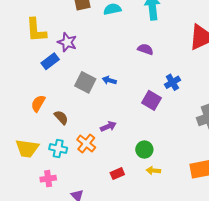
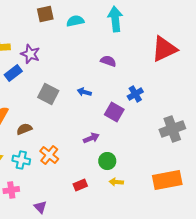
blue arrow: (109, 80) -> (84, 92), moved
brown semicircle: (61, 117) -> (24, 129), turned -70
purple arrow: (108, 126) -> (91, 138), moved

